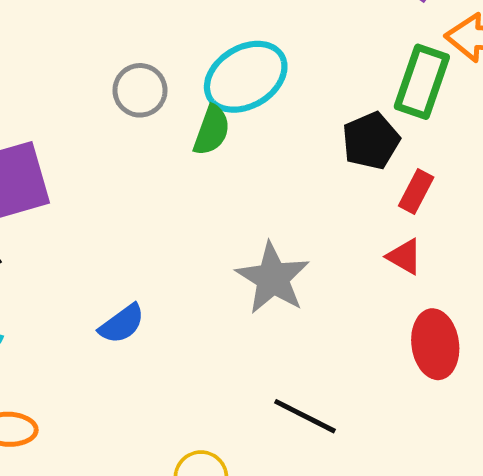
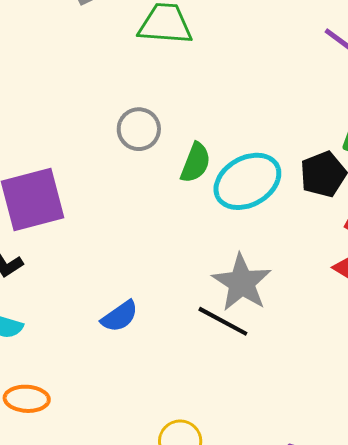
cyan ellipse: (246, 77) -> (247, 181), moved
black line: (305, 416) -> (223, 321), moved

